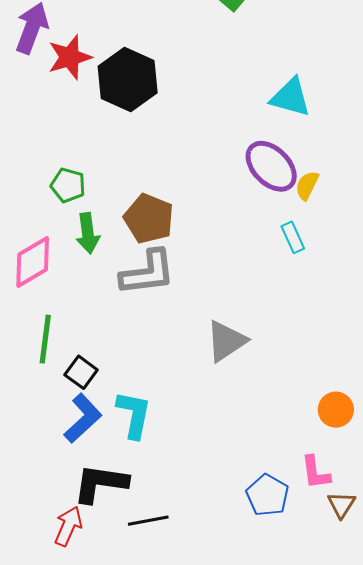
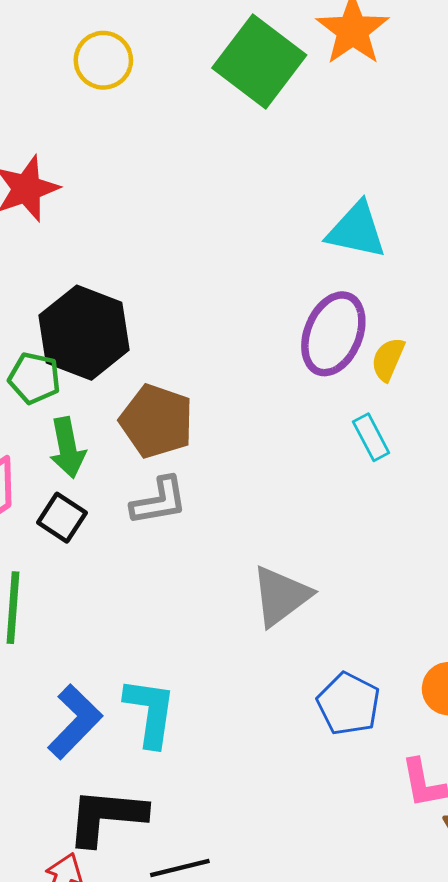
black hexagon: (128, 80) -> (84, 333), moved
purple ellipse: (271, 166) -> (333, 334), turned 70
gray L-shape: (148, 273) -> (159, 501), size x0.7
black square: (81, 372) -> (62, 518), moved
blue pentagon: (267, 495) -> (348, 704), moved

